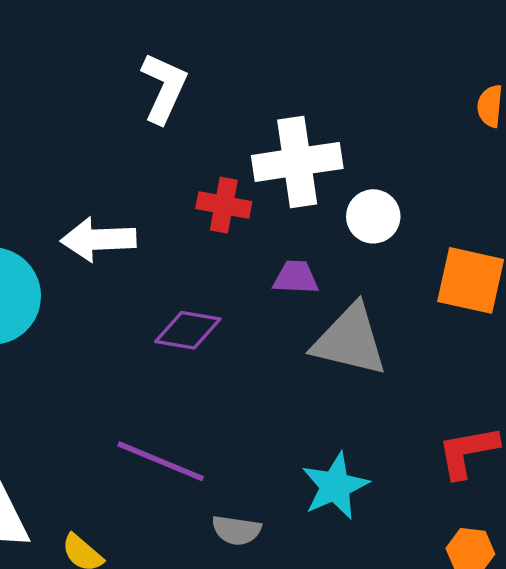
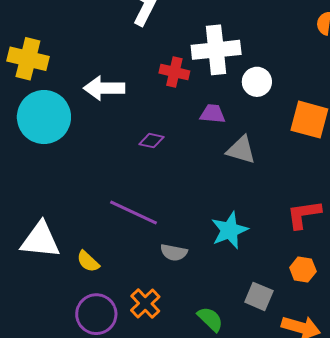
purple diamond: (188, 330) -> (152, 141), size x0.7
gray triangle: (350, 340) -> (241, 150), size x0.7

